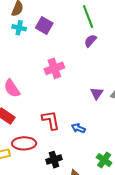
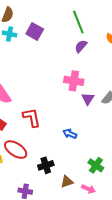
pink cross: (54, 68) -> (74, 81), moved, turned 30
red L-shape: (51, 120) -> (32, 117), moved
red ellipse: (24, 143) -> (16, 150), turned 35

